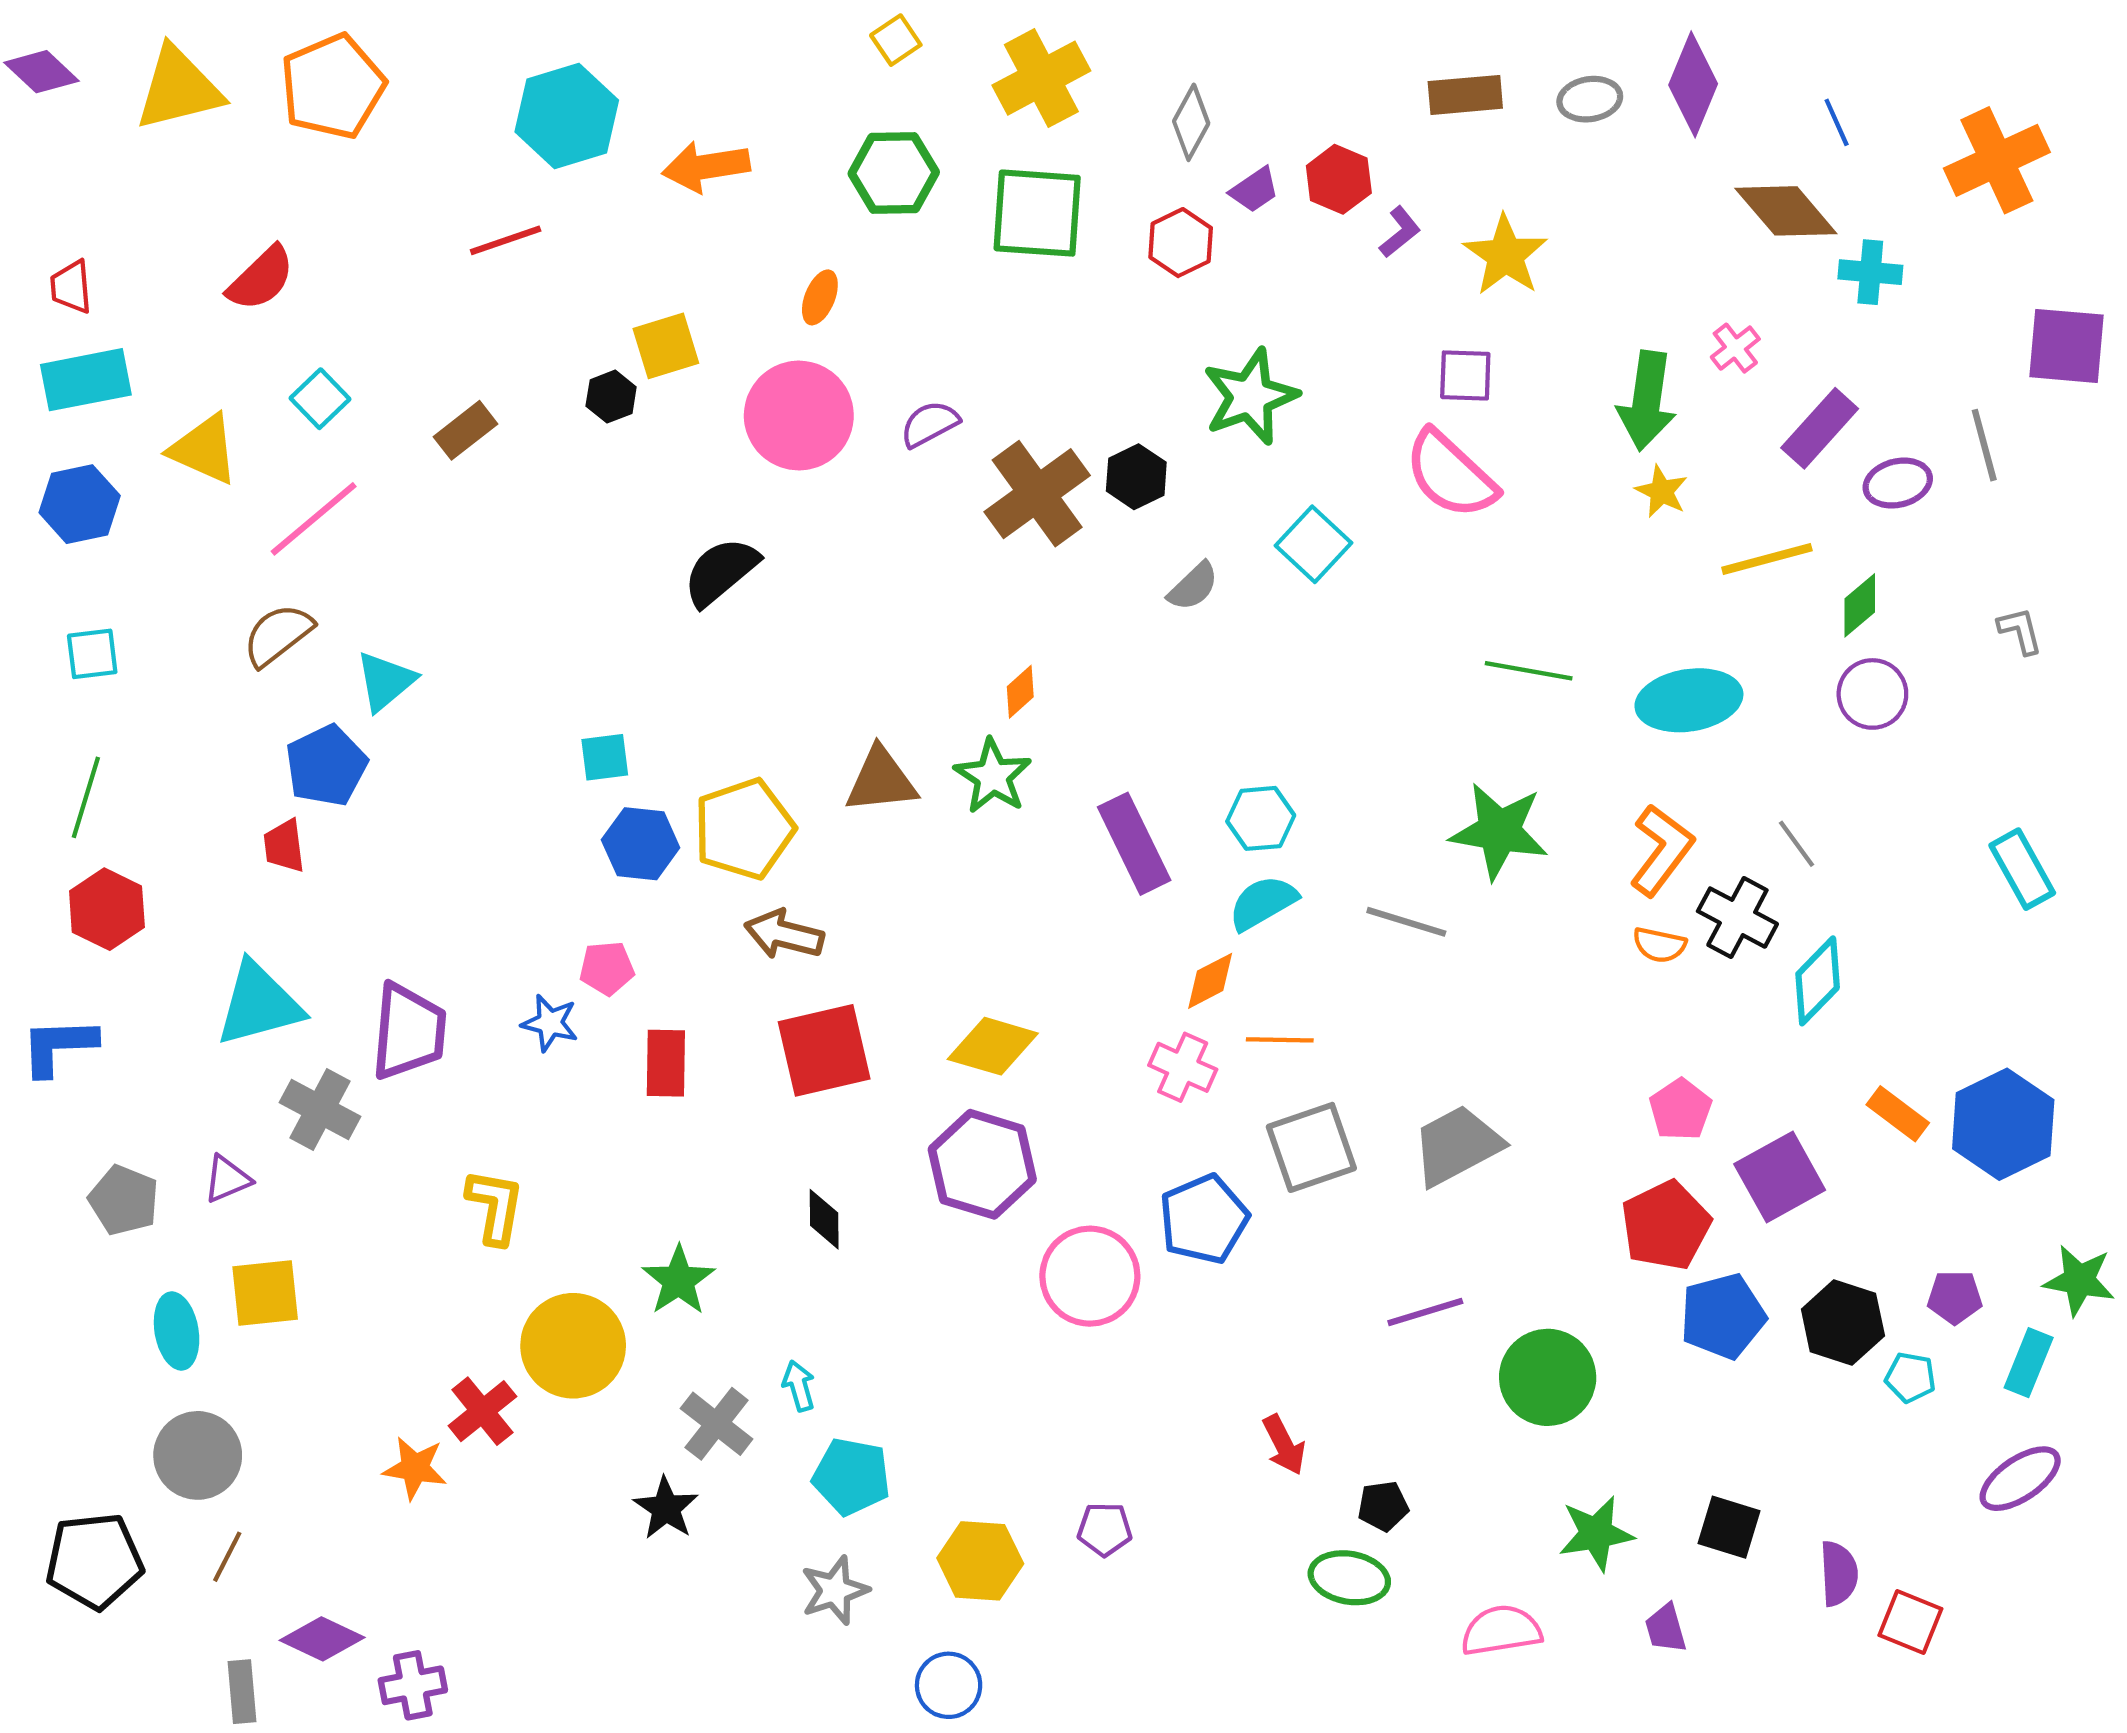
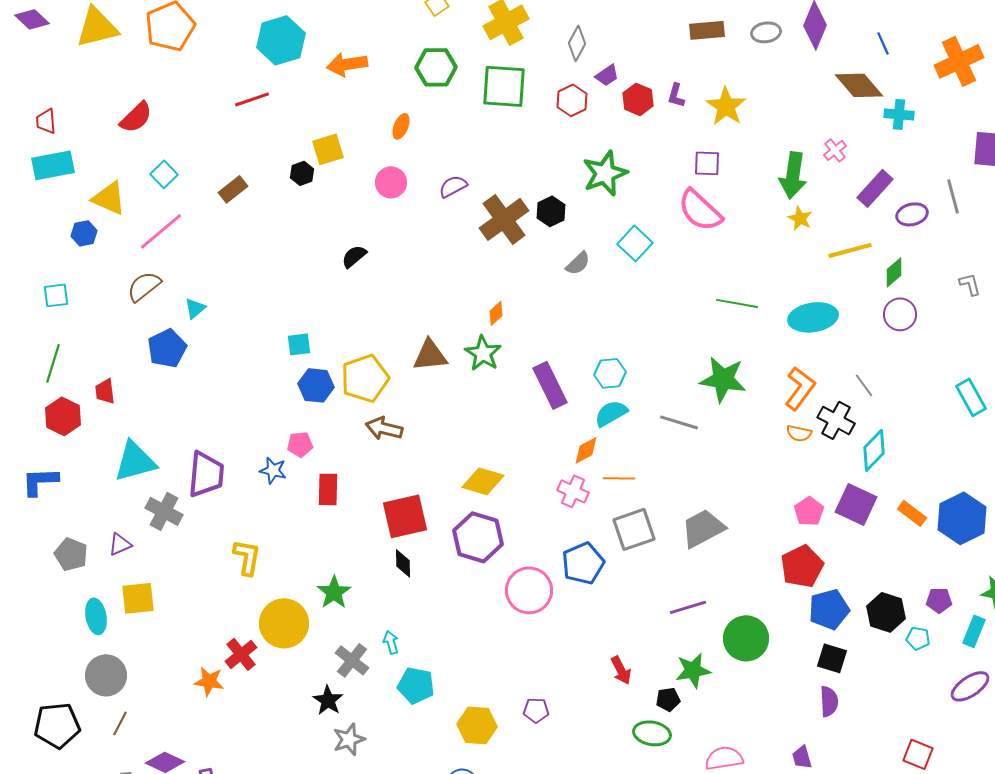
red hexagon: (1339, 179) -> (638, 99), moved
purple L-shape: (1400, 232) -> (676, 95), turned 145
pink circle: (799, 416) -> (391, 182), size x0.6
blue hexagon: (80, 504) -> (84, 233), moved, size x0.7
black semicircle: (721, 572) -> (354, 256), size x0.7
cyan triangle: (385, 681) -> (195, 308), size x0.7
red trapezoid: (284, 846) -> (105, 391), moved
red square: (824, 1050) -> (405, 516), moved
purple square: (1780, 1177) -> (856, 504), moved, turned -36
black square: (1729, 1527) -> (832, 658), moved
green star: (1596, 1533) -> (693, 670), moved
purple semicircle: (1839, 1574) -> (829, 701), moved
gray star: (835, 1590) -> (349, 739), moved

